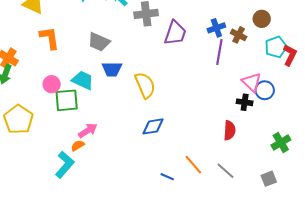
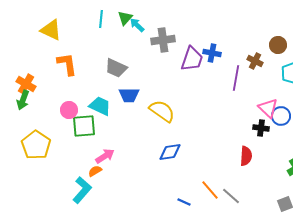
blue cross: (216, 28) -> (212, 53), moved, turned 30
yellow semicircle: (145, 85) -> (162, 111), turned -32
gray line: (226, 171) -> (231, 196), moved

